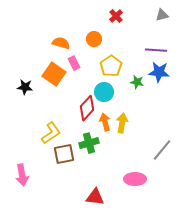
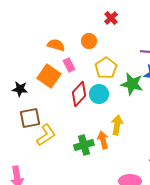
green star: (137, 82) -> (132, 84), size x1.6
red diamond: (87, 108) -> (79, 94), moved
orange arrow: (105, 122) -> (103, 140), moved
brown square: (64, 154) -> (30, 118), moved

